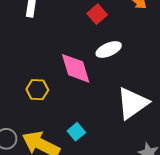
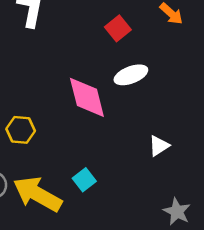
yellow hexagon: (37, 90) -> (21, 130), moved
white triangle: (132, 103) -> (159, 146), size x0.5

